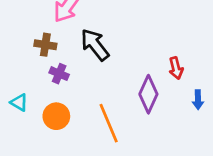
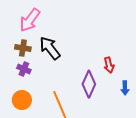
brown cross: (45, 45) -> (23, 48), moved

